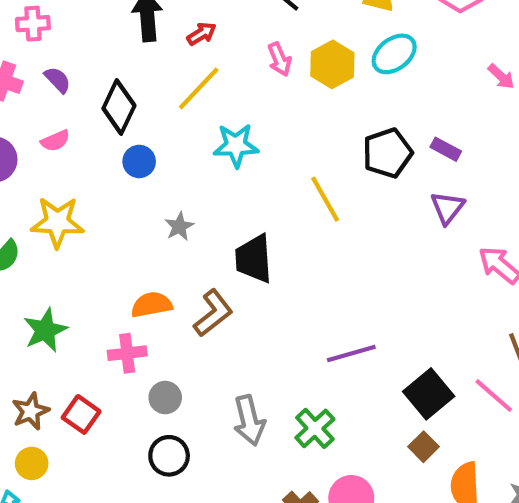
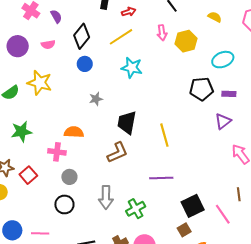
cyan ellipse: (394, 54) -> (223, 60), moved
purple rectangle: (446, 149) -> (229, 94), turned -40
yellow line: (325, 199) -> (164, 135), moved
brown L-shape: (213, 313) -> (117, 153), moved

